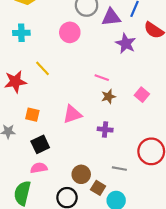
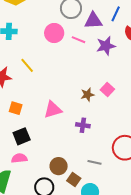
purple star: (126, 43) -> (106, 46), turned 30
pink line: (102, 78) -> (78, 40), moved
pink square: (142, 95) -> (107, 89), moved

